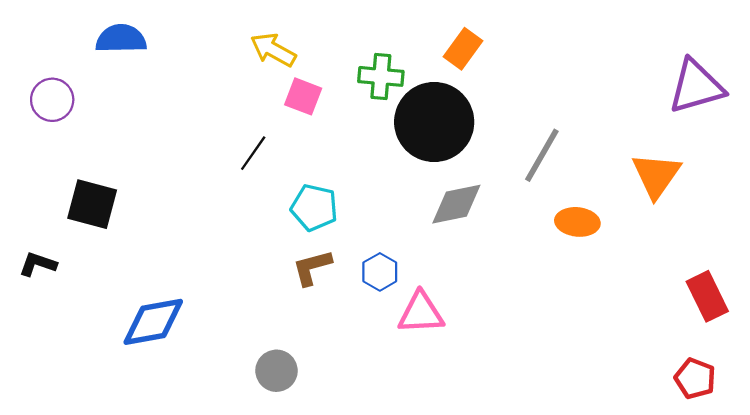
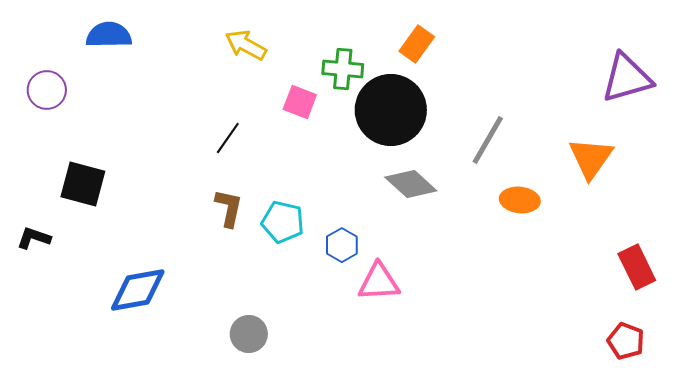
pink square: (303, 96) -> (300, 102), moved
gray diamond: (456, 204) -> (411, 184), turned 54
cyan pentagon: (314, 208) -> (283, 222), moved
brown L-shape: (312, 267) -> (229, 208), moved, turned 117

